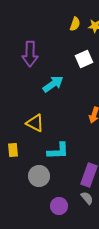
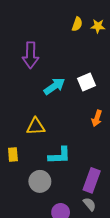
white square: (84, 59) -> (86, 82), moved
yellow triangle: (35, 123) -> (36, 127), turned -30

